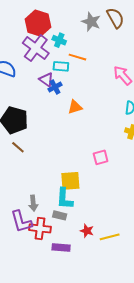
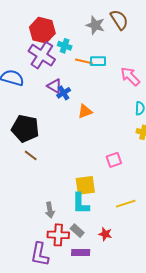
cyan rectangle: (61, 66) -> (98, 61), moved
gray rectangle: (60, 215) -> (77, 231), moved, turned 32
purple L-shape: (21, 222) -> (40, 254), moved, turned 30
yellow line: (110, 237) -> (126, 204), moved

